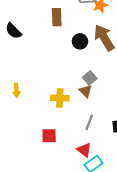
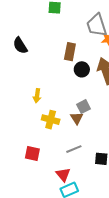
brown rectangle: (57, 17) -> (70, 52), moved
yellow arrow: (16, 90) -> (37, 96), moved
gray line: (89, 122) -> (74, 149), turned 35

